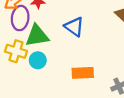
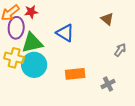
cyan circle: (38, 60) -> (34, 65), size x1.6

